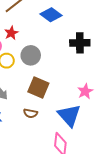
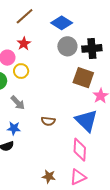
gray circle: (31, 55) -> (67, 46), moved
brown square: (38, 87) -> (83, 78), moved

